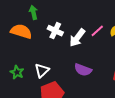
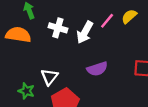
purple semicircle: (83, 70) -> (97, 69), turned -30
green star: (17, 72) -> (26, 91), moved

